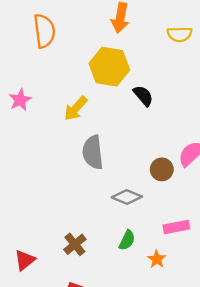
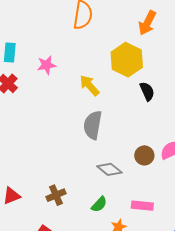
yellow arrow: (76, 108) -> (89, 85), turned 80

